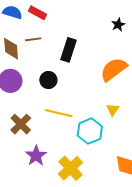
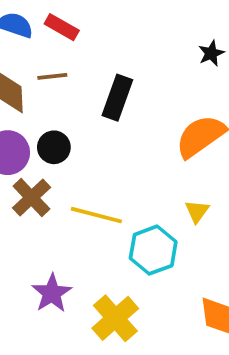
black circle: (48, 80) -> (54, 147), moved
brown cross: (21, 124) -> (31, 198), moved

